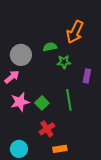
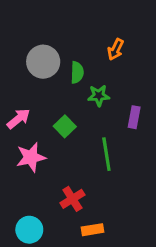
orange arrow: (75, 32) -> (116, 49), size x0.6
green semicircle: (50, 47) -> (77, 72), turned 104
gray circle: (21, 55) -> (43, 62), moved
green square: (42, 103) -> (65, 126), moved

